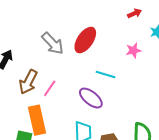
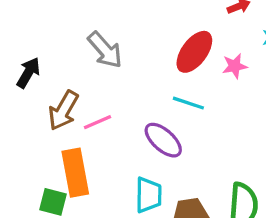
red ellipse: (85, 40) -> (194, 52), moved
pink line: (50, 88) -> (97, 122), turned 30

